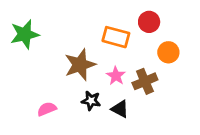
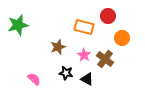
brown star: (80, 65) -> (58, 47), size x0.7
brown cross: (145, 81) -> (105, 59), turned -30
pink semicircle: (47, 109) -> (34, 79), turned 64

